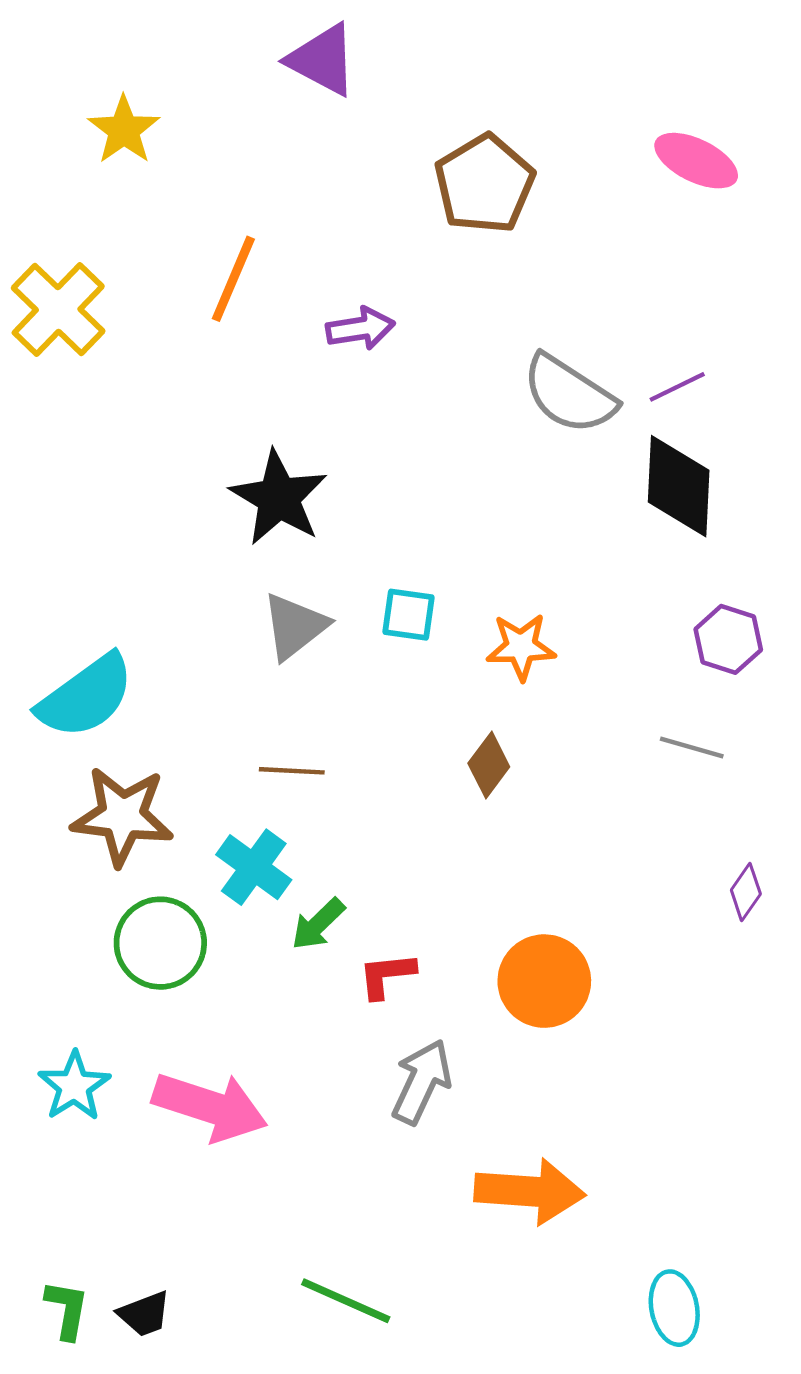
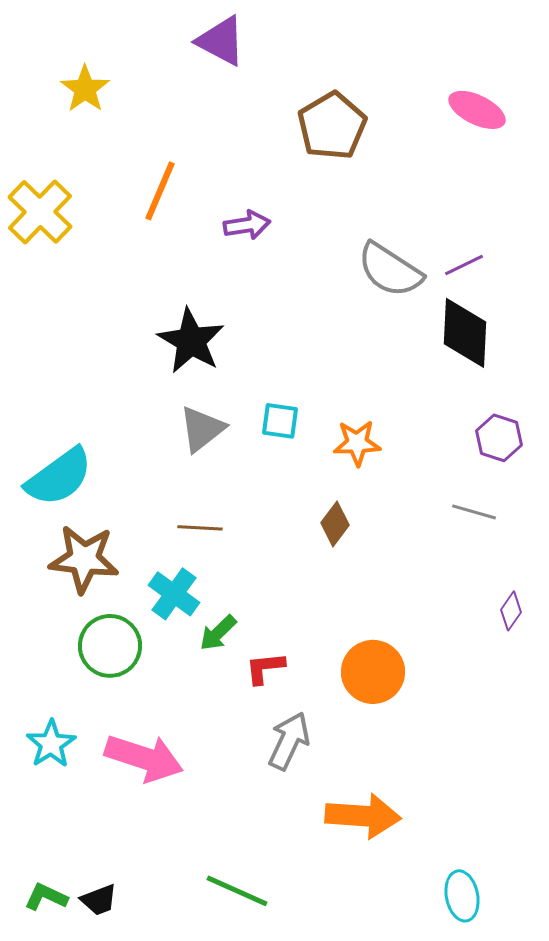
green L-shape: (67, 1310) -> (46, 897), turned -75

